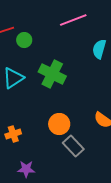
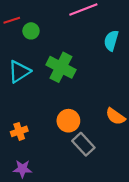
purple star: (26, 169) -> (22, 169), moved

